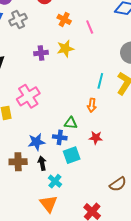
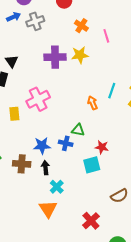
purple cross: (41, 53) -> (55, 57), size x1.5
orange arrow: (92, 105) -> (93, 103), moved, turned 144
cyan square: (72, 155) -> (92, 165), moved

